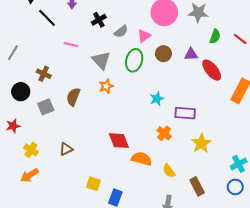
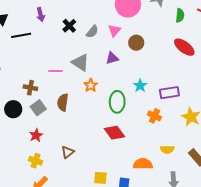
black line: (47, 18) -> (21, 35), turned -42
pink line: (71, 45) -> (55, 71), moved
purple triangle: (191, 54) -> (112, 58), moved
green ellipse: (134, 60) -> (117, 102), moved
gray square: (46, 107) -> (38, 108), moved
red star: (13, 126) -> (36, 135), moved
orange semicircle: (141, 159) -> (143, 164), moved
yellow semicircle: (169, 171) -> (167, 149), turned -40

